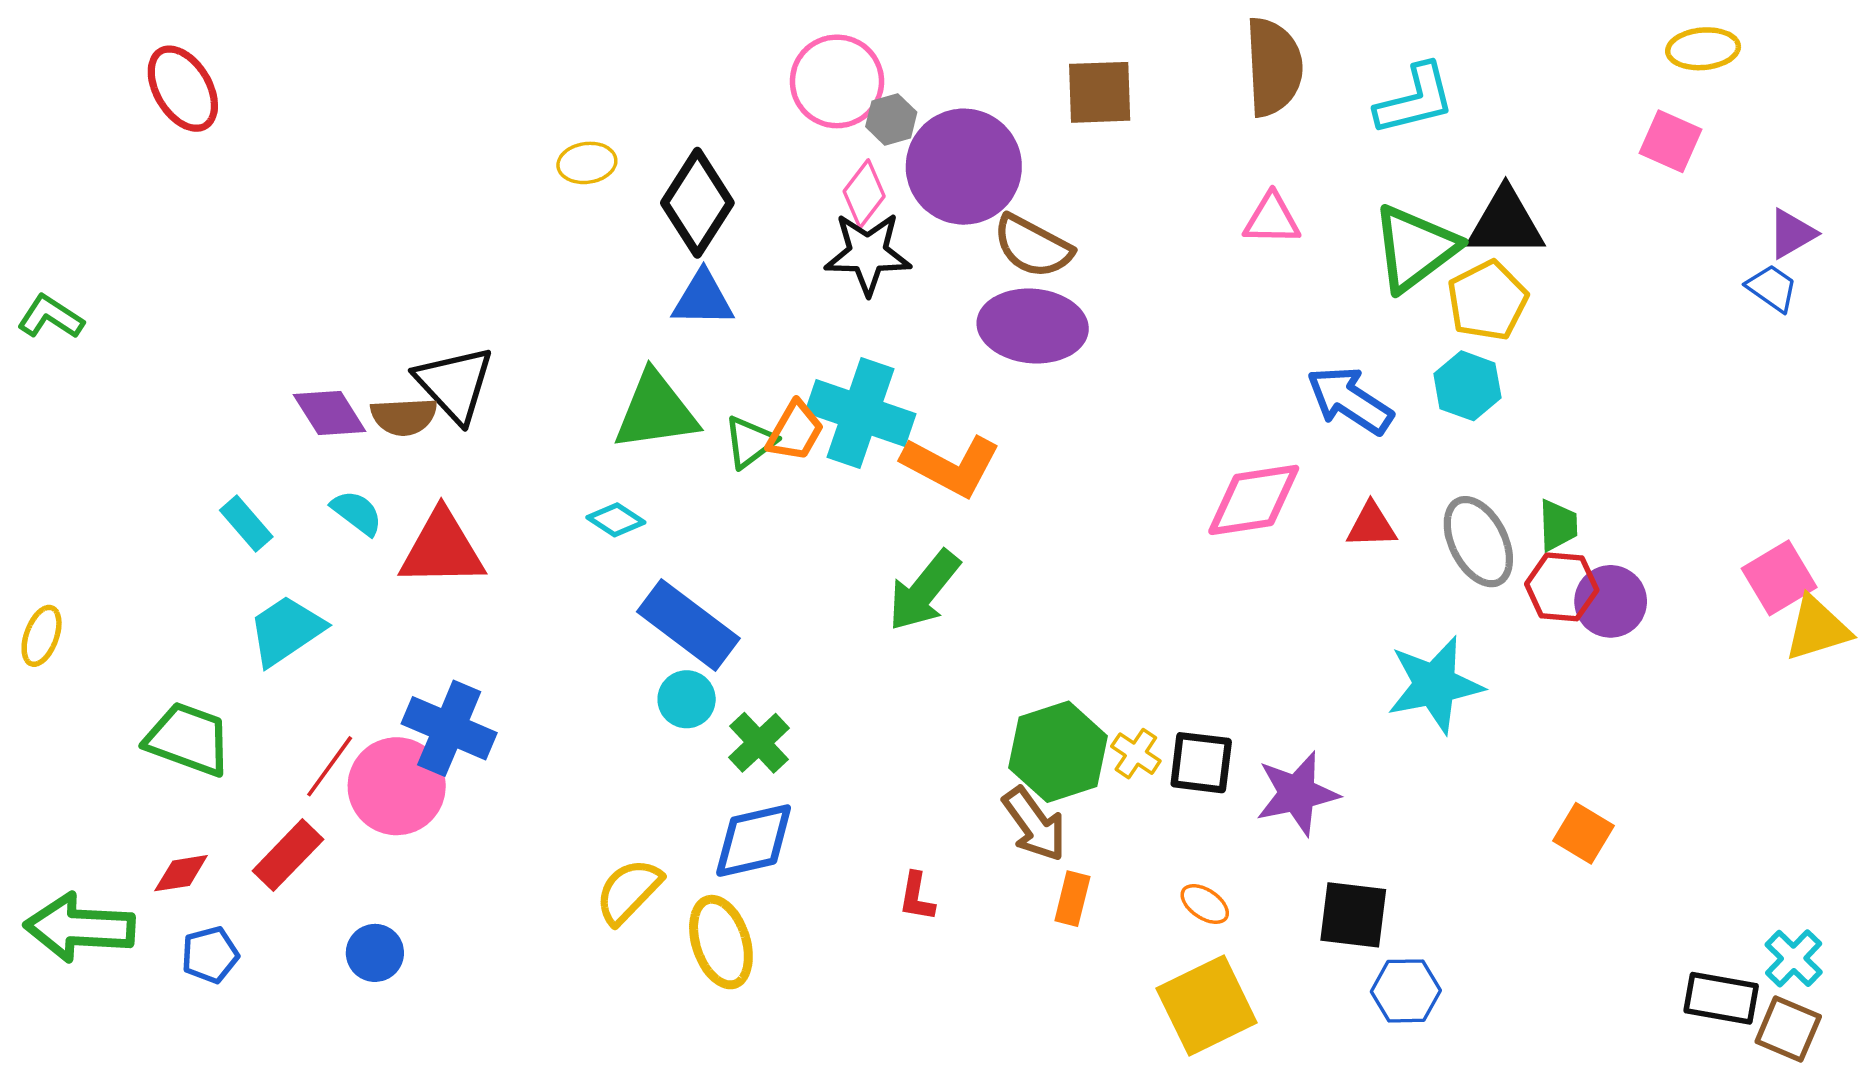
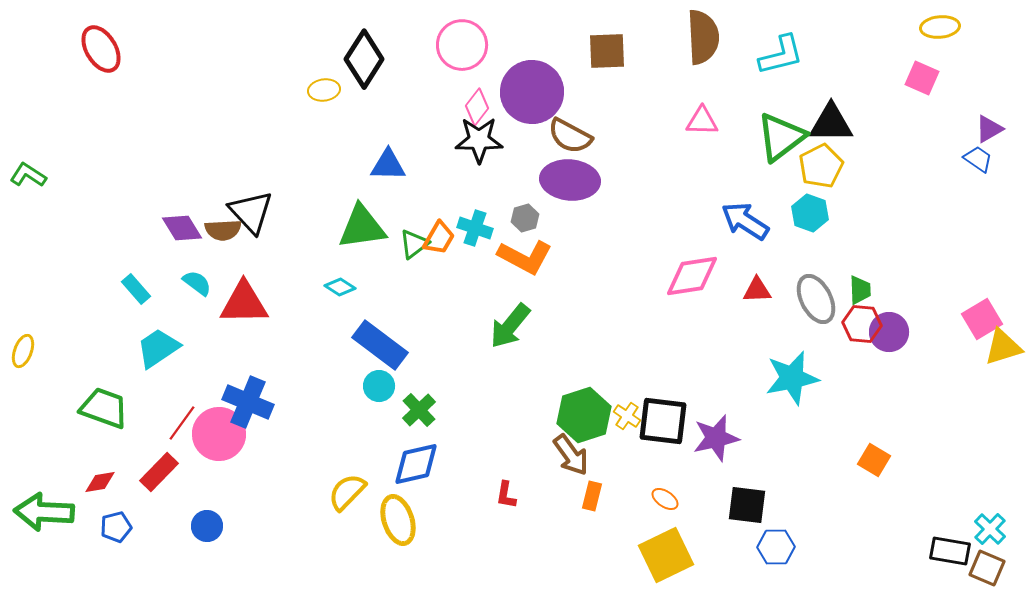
gray hexagon: (891, 119) -> (525, 218), moved
black diamond: (697, 203) -> (364, 59), moved
cyan cross: (860, 413) -> (475, 228), size x0.6
black square: (1201, 763) -> (663, 421), size x1.4

